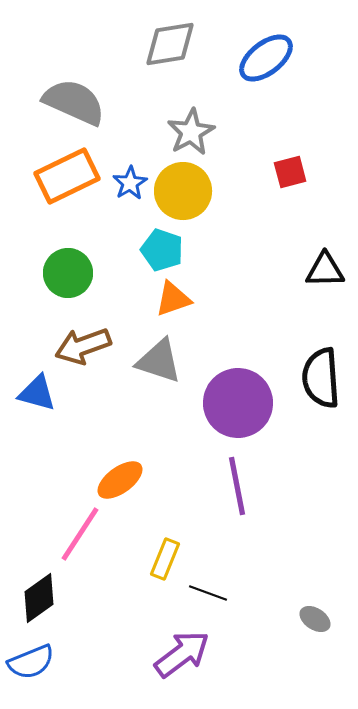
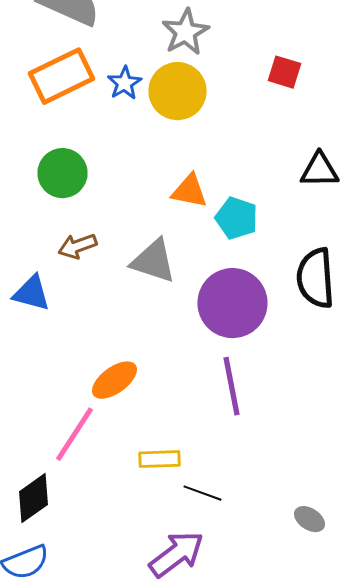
red square: (290, 172) -> (284, 72), turned 32
cyan pentagon: (162, 250) -> (236, 218), moved
orange triangle: (173, 299) -> (190, 191), moved, turned 30
brown arrow: (83, 346) -> (78, 246), size x0.7
yellow rectangle: (165, 559) -> (160, 459), turned 66

